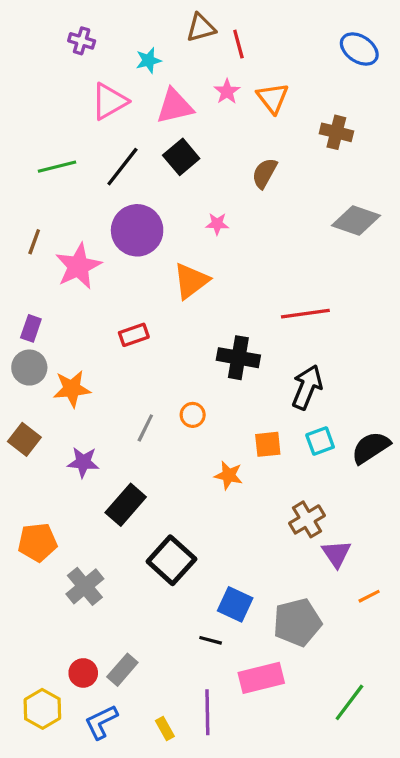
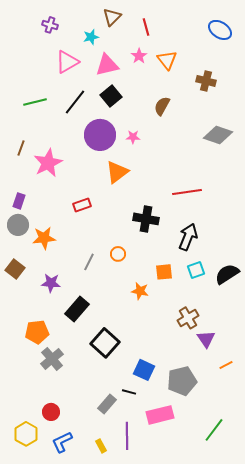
brown triangle: (201, 28) -> (112, 17), moved, turned -30
purple circle: (137, 230) -> (100, 135), moved
orange pentagon: (37, 542) -> (37, 332), moved
gray rectangle: (122, 670) -> (107, 404), moved

